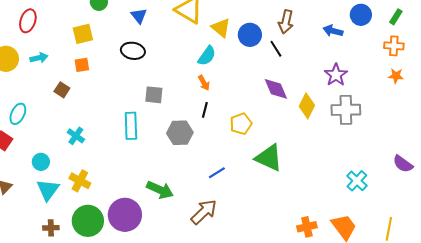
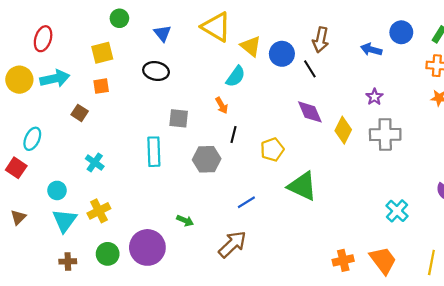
cyan arrow: (39, 58) -> (55, 79), size x1.5
purple star: (336, 75) -> (374, 97), size x0.7
orange arrow: (204, 83) -> (222, 105), moved
yellow cross: (80, 181) -> (99, 211), turned 35
green arrow: (160, 190) -> (185, 221), size x0.6
green circle: (88, 221) -> (108, 254), size x0.7

